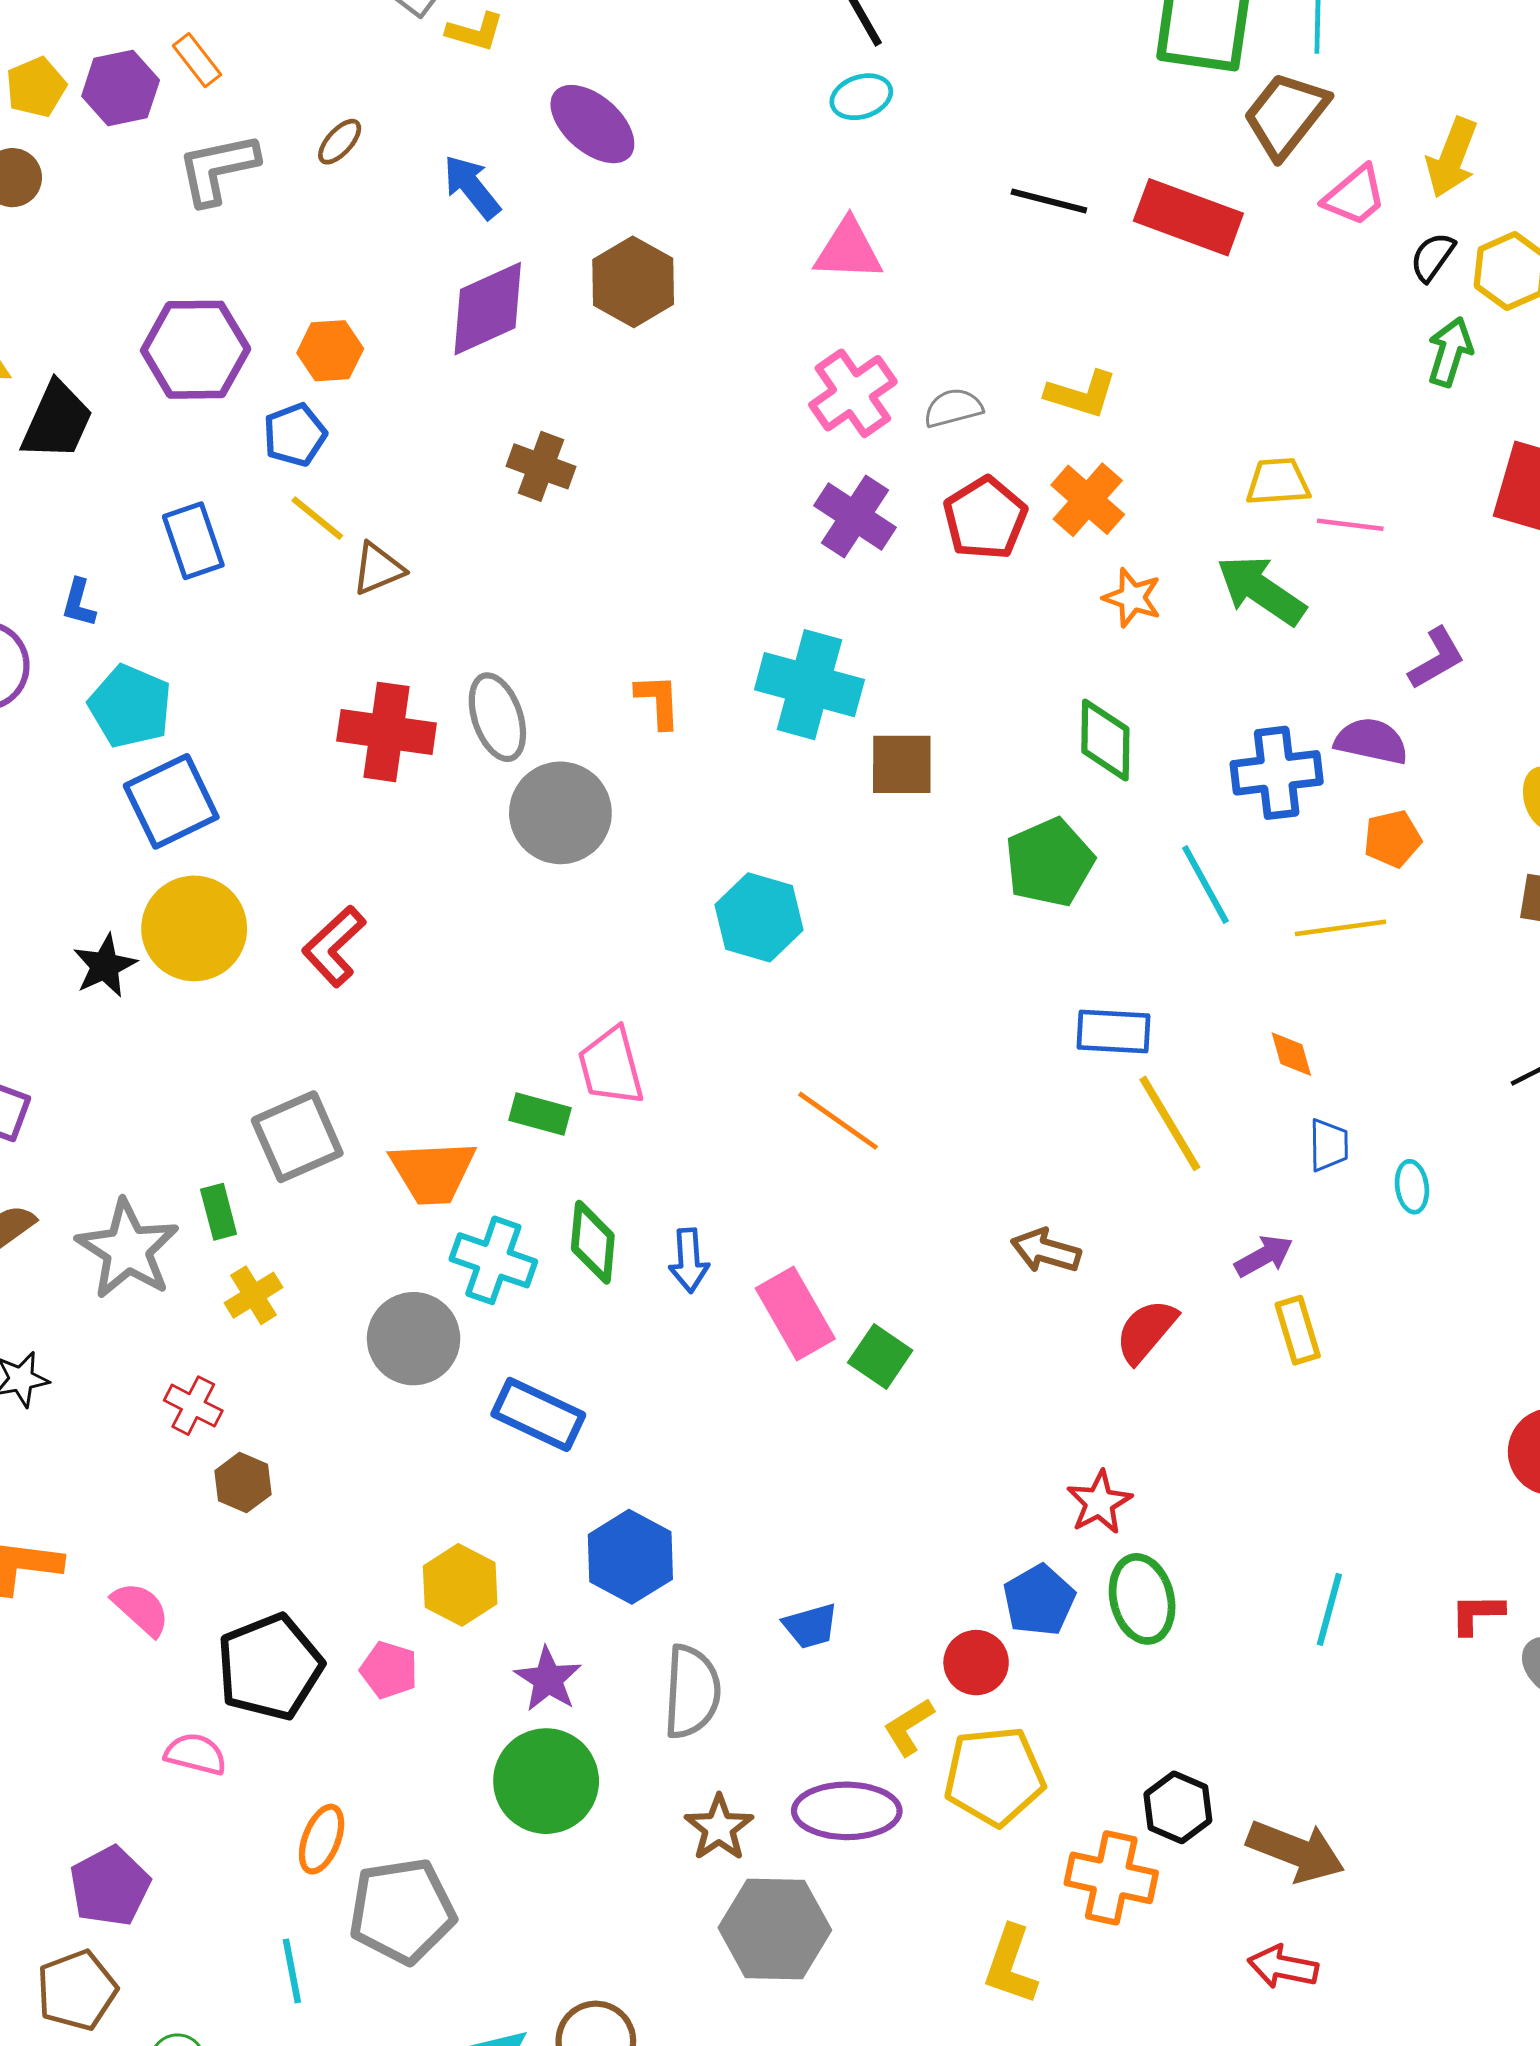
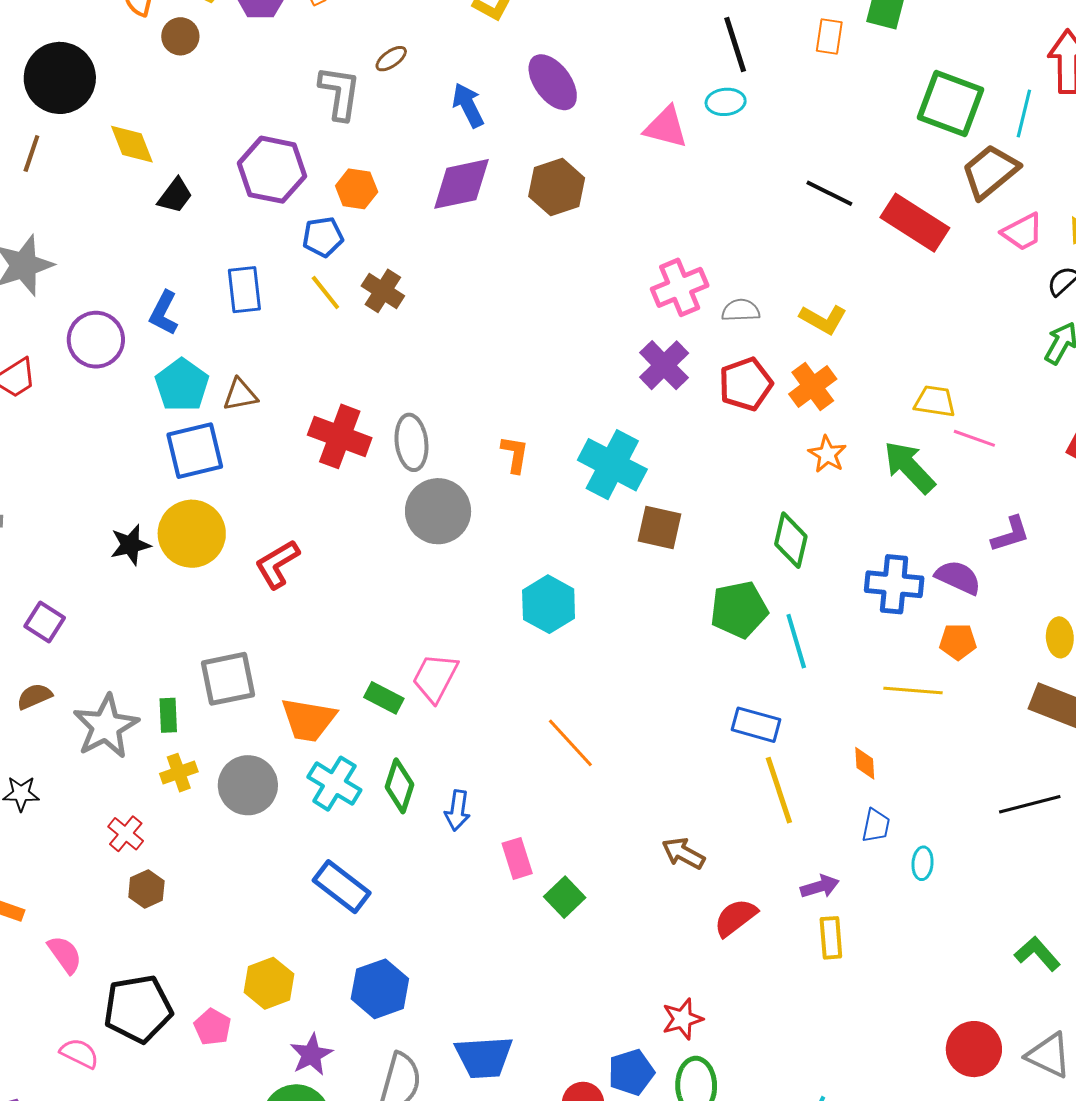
gray L-shape: (218, 169) -> (340, 93), moved, turned 98
pink triangle: (848, 250) -> (666, 127), moved
black trapezoid: (57, 421) -> (175, 196), size x0.7
brown cross: (541, 466) -> (383, 291), moved
brown triangle: (378, 569) -> (240, 395), moved
blue L-shape: (79, 603) -> (164, 313), size x1.4
cyan line: (1205, 885) -> (796, 641), moved
pink trapezoid: (611, 1066) -> (435, 678), turned 30
pink rectangle: (795, 1313) -> (517, 858), size x0.7
gray circle: (414, 1339) -> (248, 785), moved
blue trapezoid: (811, 1626) -> (484, 1057), size x1.6

